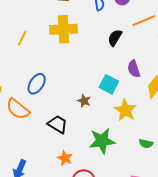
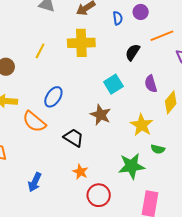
cyan square: (109, 84) -> (113, 84), moved, turned 30
brown star: (84, 101) -> (101, 115), size x1.5
green star: (102, 141) -> (131, 166), moved
green semicircle: (146, 144) -> (158, 149), moved

